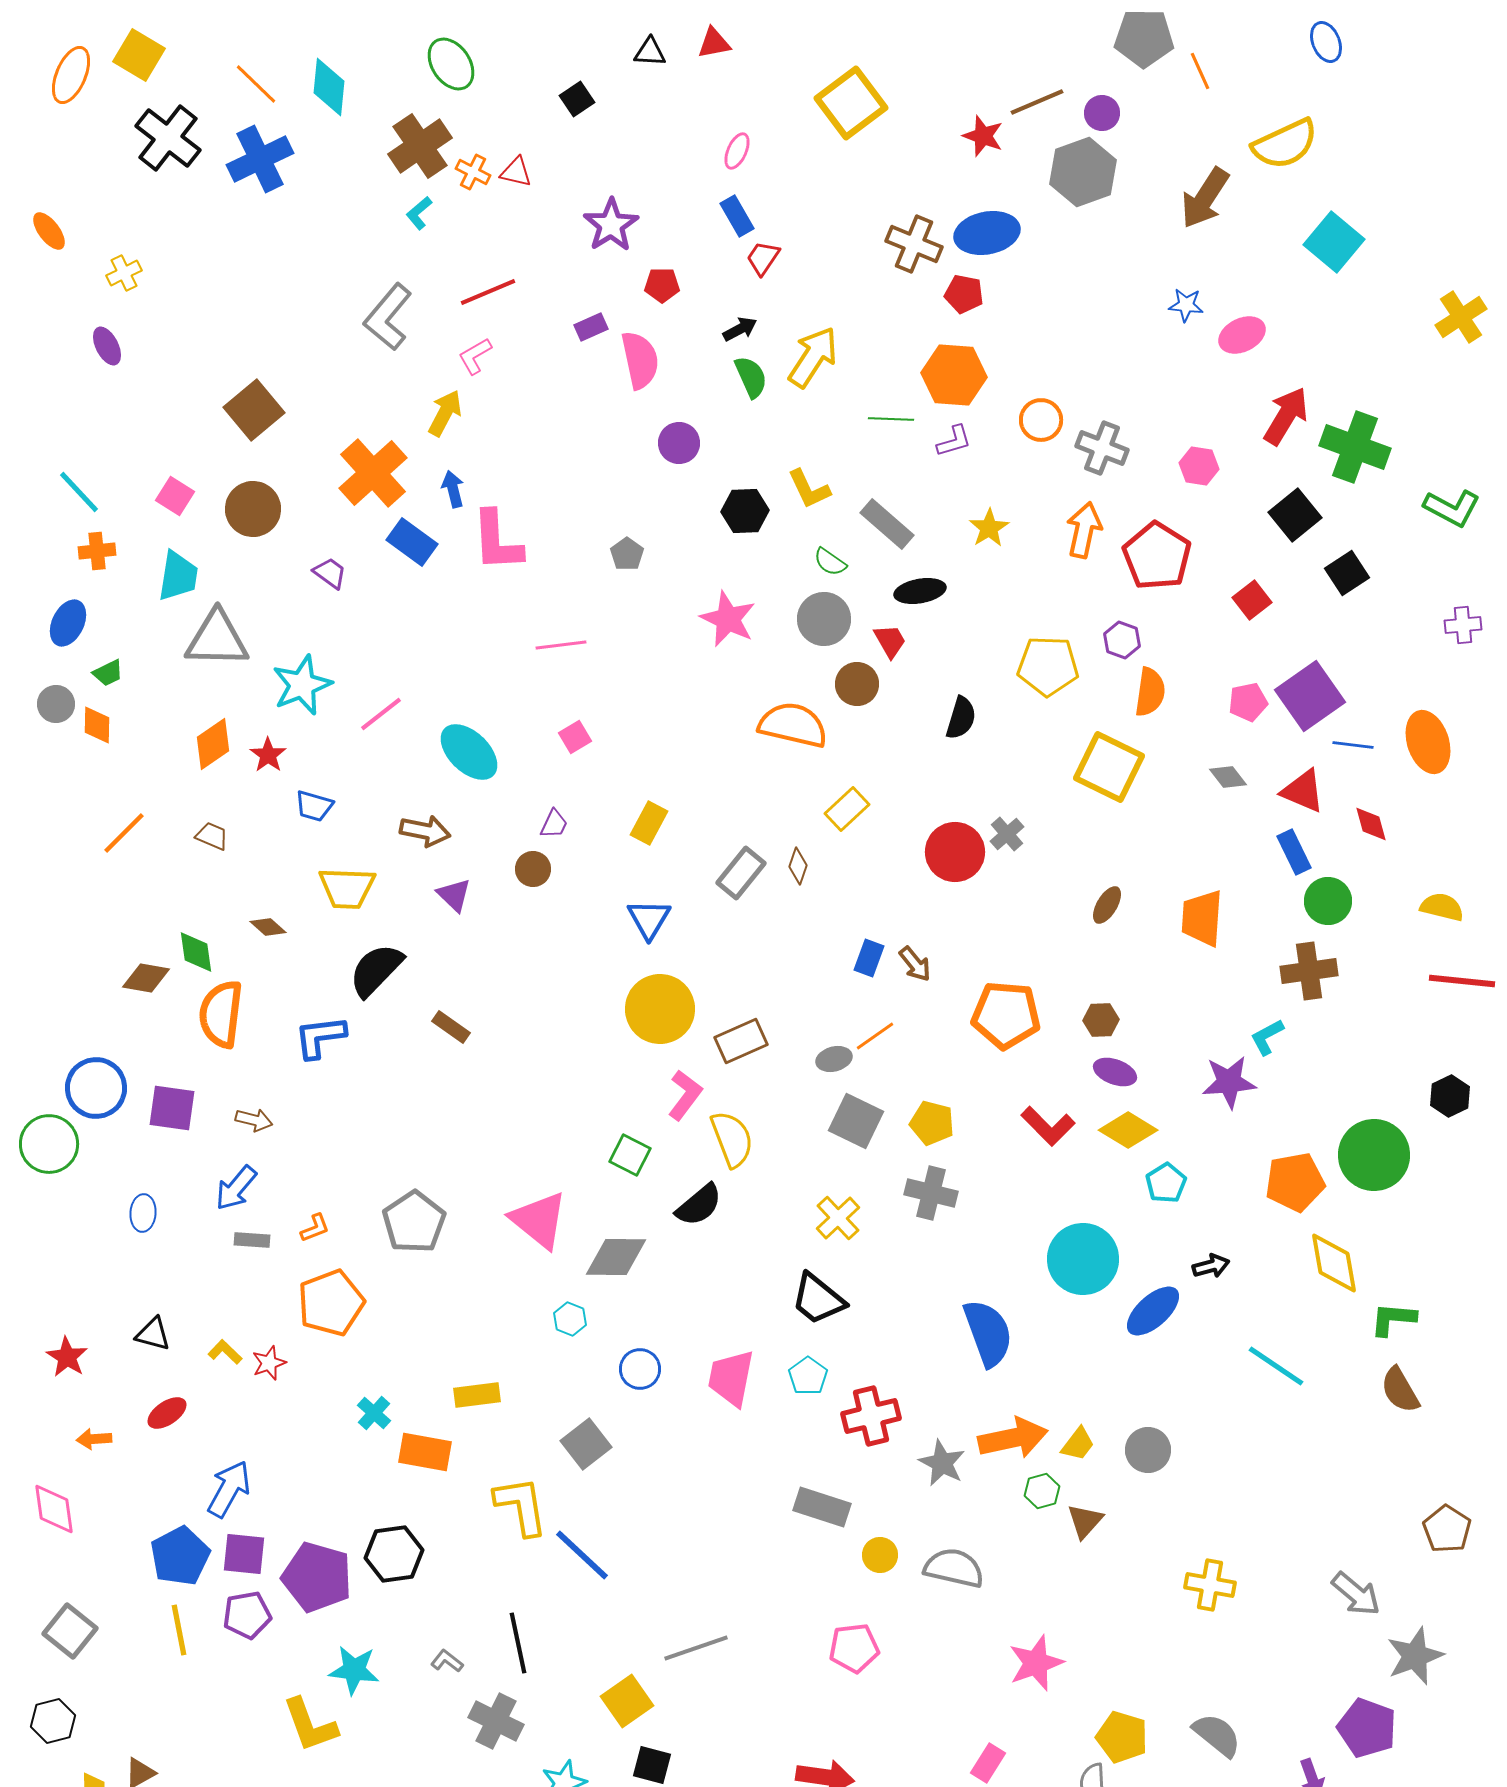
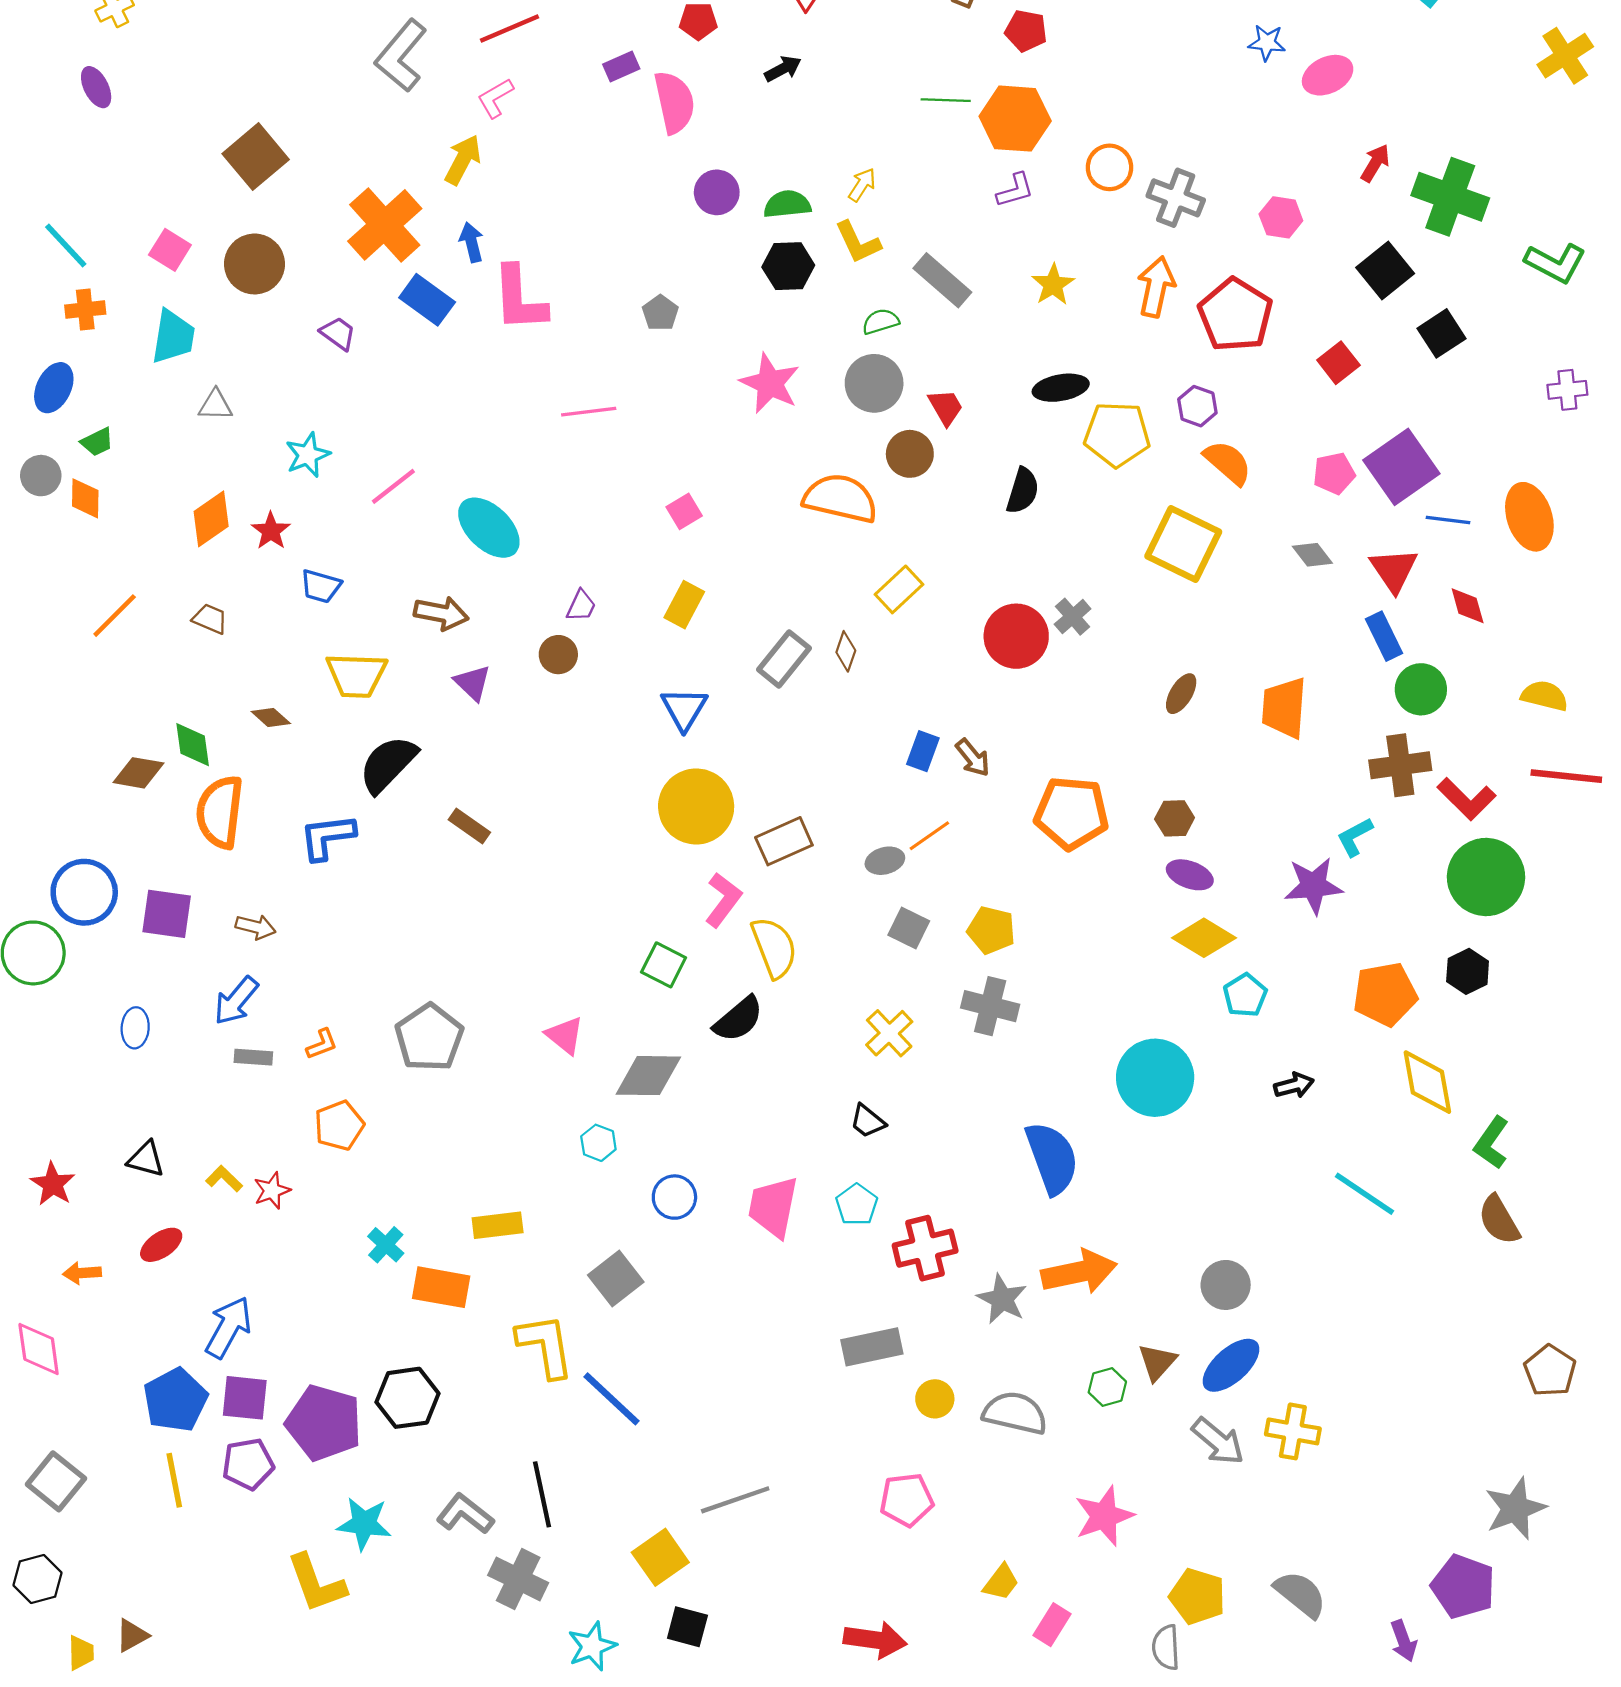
yellow arrow: (813, 357) -> (862, 185), moved, size x0.5
green semicircle: (751, 377) -> (787, 204), moved, turned -72
red arrow: (1286, 416) -> (1375, 163), size x0.6
green line: (891, 419) -> (946, 100), moved
green semicircle: (830, 562) -> (881, 321), turned 128
black ellipse: (920, 591) -> (1061, 388), moved
gray triangle: (217, 639) -> (215, 405), size x0.5
cyan star: (302, 685) -> (308, 455), size x0.7
orange semicircle: (1150, 692) -> (1228, 463), turned -57
pink square: (575, 737) -> (684, 511), moved
red triangle: (1303, 791) -> (1394, 570), turned 33
black hexagon: (1450, 1096) -> (1468, 971), moved
gray square: (856, 1121) -> (909, 928), size x0.7
red L-shape: (1048, 1126) -> (1466, 799), moved
green circle: (1374, 1155) -> (1486, 877), moved
pink triangle: (539, 1220) -> (565, 1035), size x0.6
black trapezoid: (818, 1299) -> (868, 1121), size x0.6
orange pentagon: (331, 1303) -> (339, 1125), size x0.7
blue ellipse: (1153, 1311) -> (1231, 1365), moved
green L-shape: (1393, 1319) -> (1491, 1143), turned -60
yellow trapezoid: (1078, 1444) -> (1001, 1582), moved
green hexagon: (1042, 1491) -> (1107, 1387), moved
gray rectangle: (822, 1507) -> (872, 1347), turned -30
gray arrow: (1356, 1594) -> (1218, 1441), moved
gray L-shape: (447, 1661) -> (465, 1514), size x1.6

